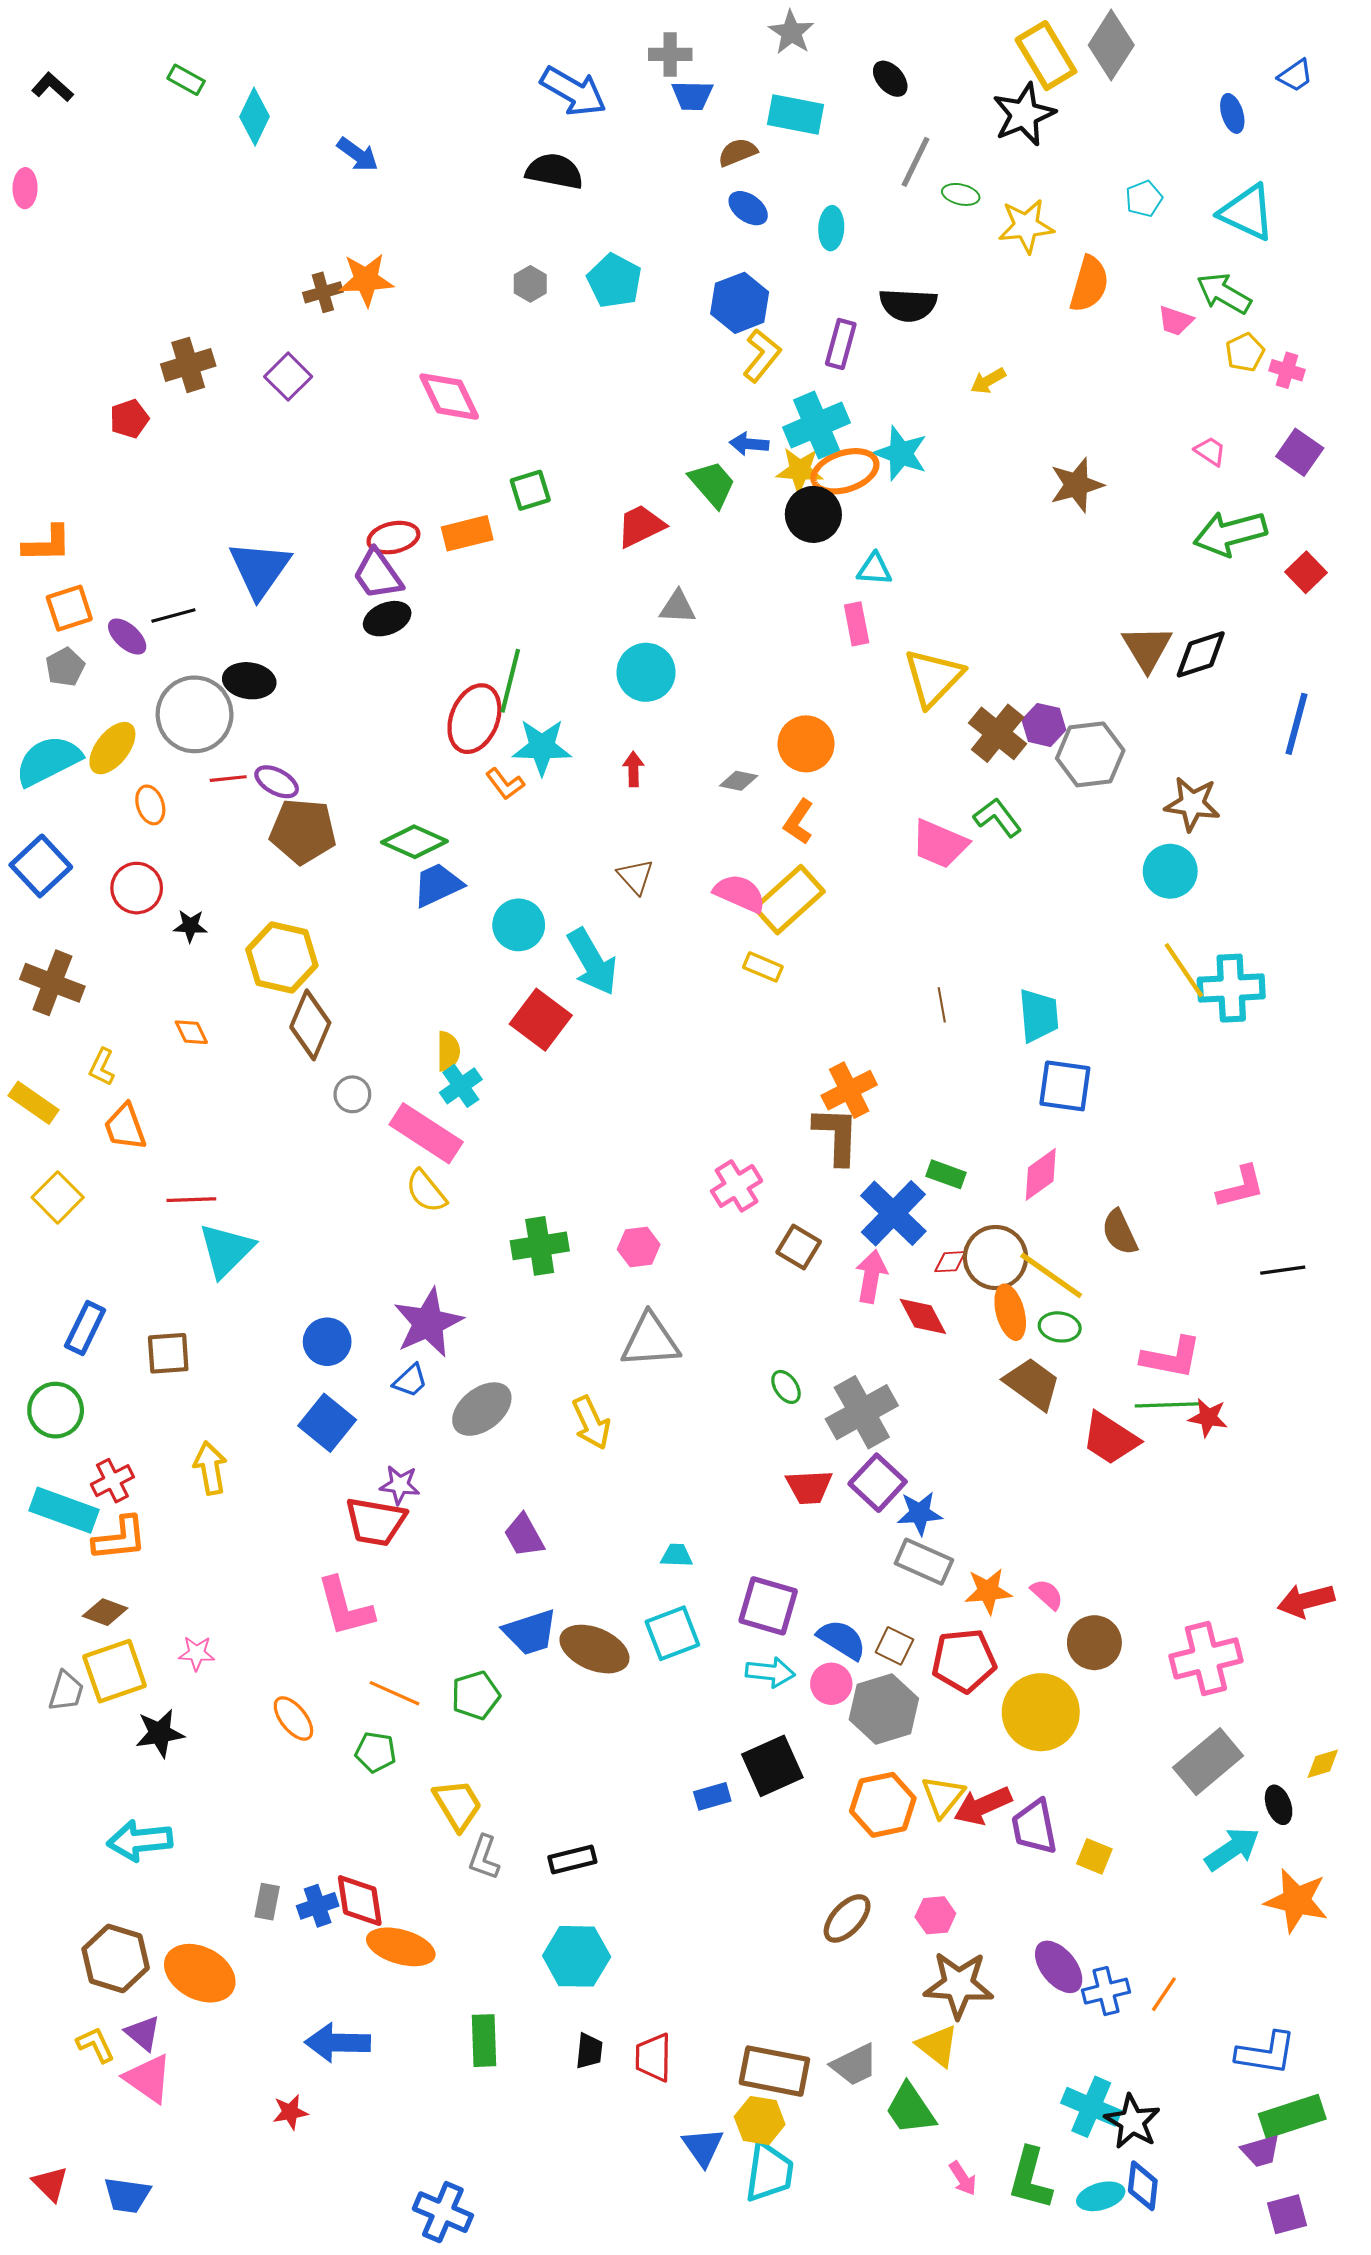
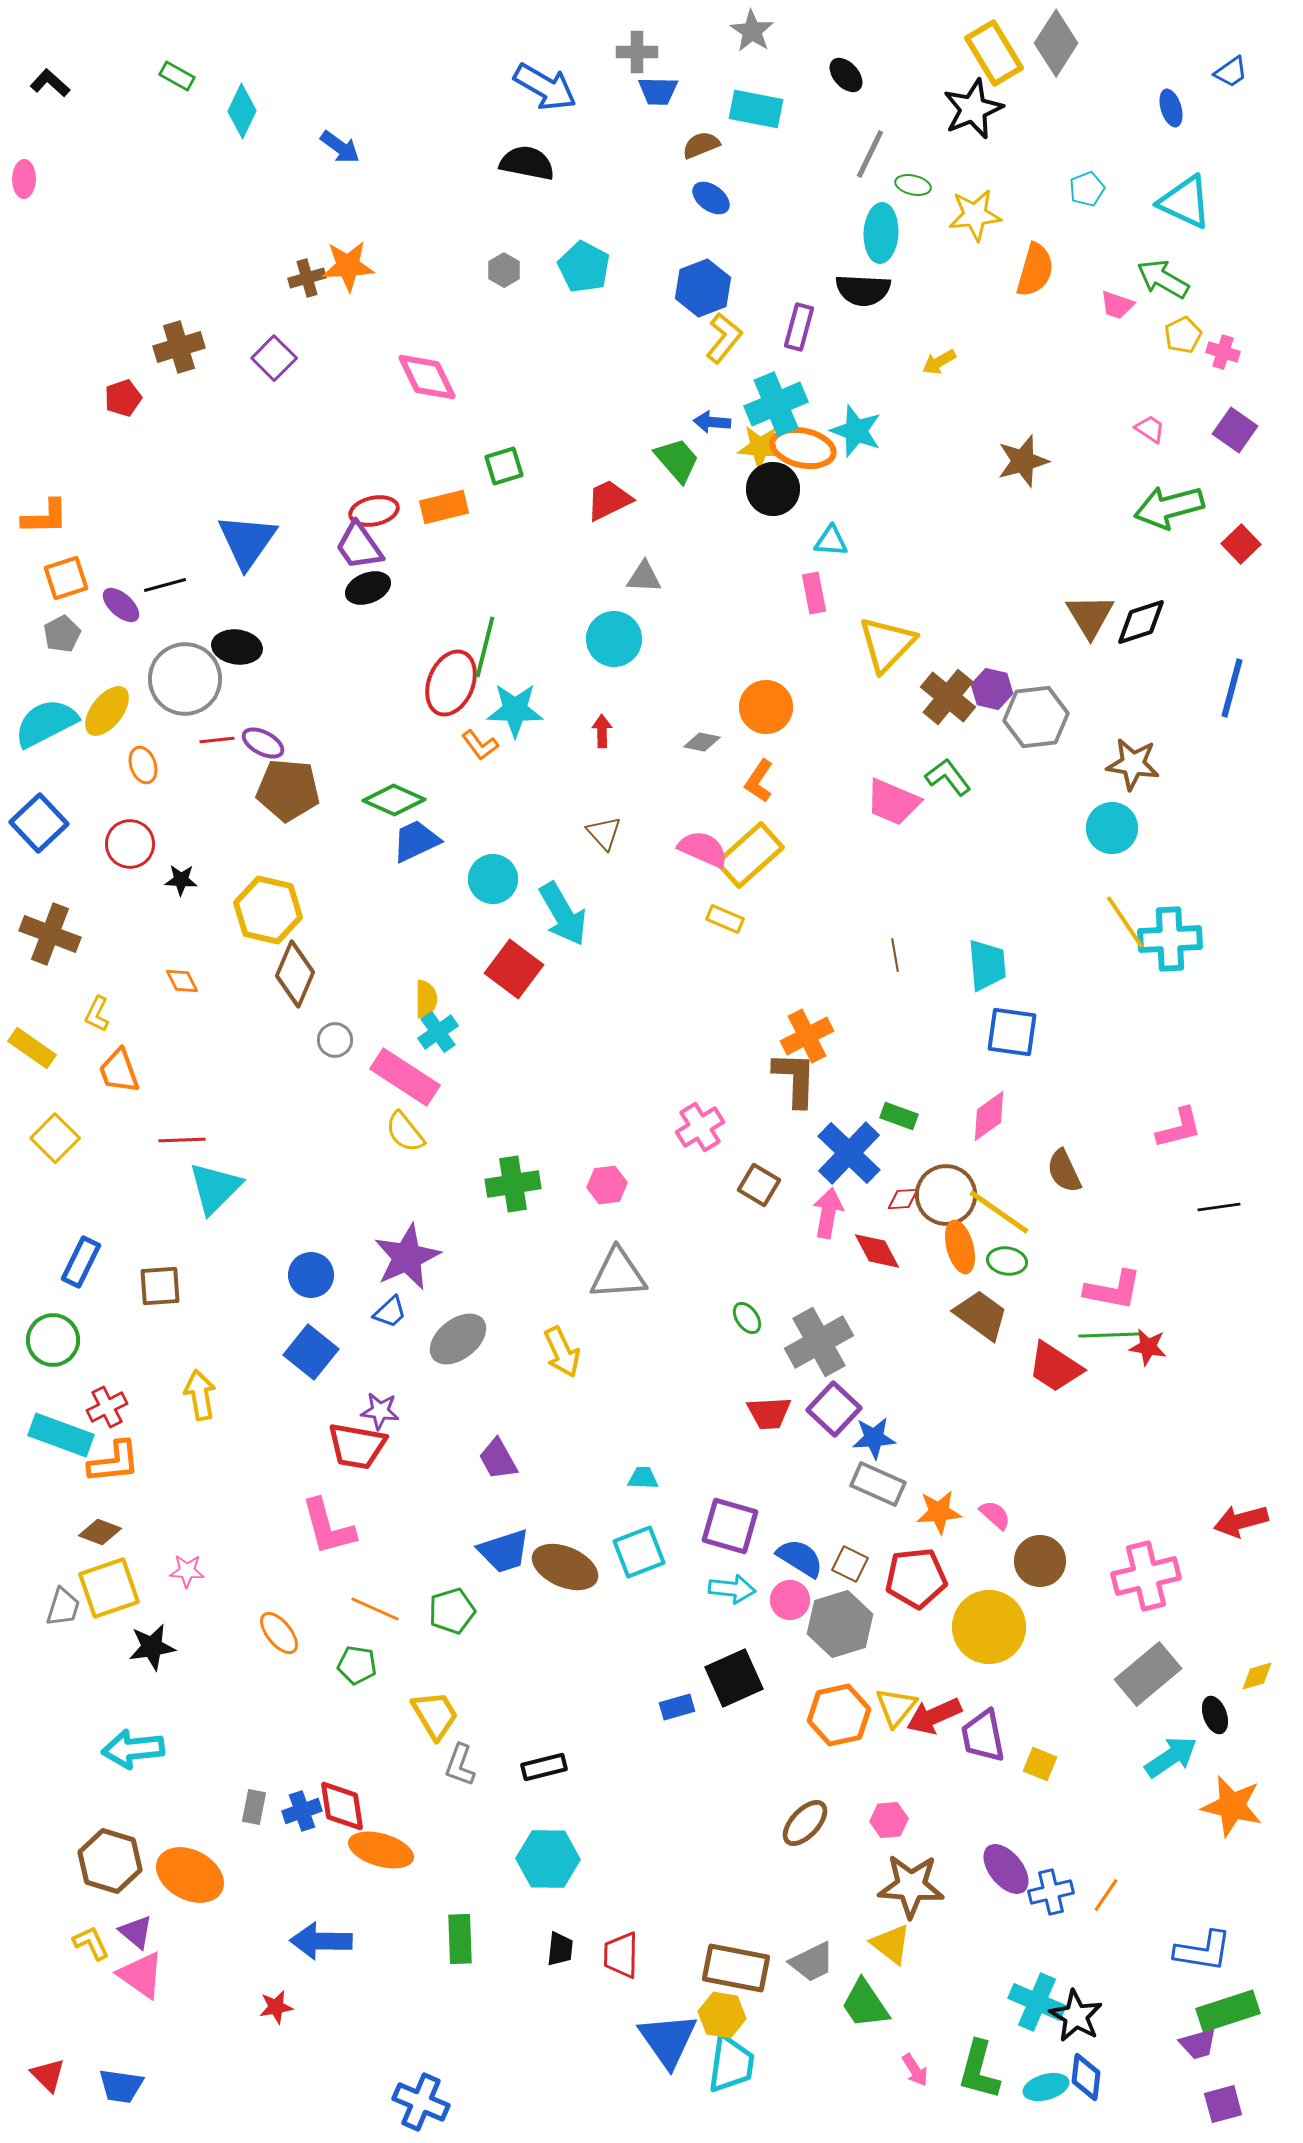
cyan ellipse: (831, 228) -> (881, 233), moved, size x1.4
orange ellipse: (845, 471) -> (803, 448), turned 30
blue triangle: (703, 2147) -> (668, 2040), size x1.5

